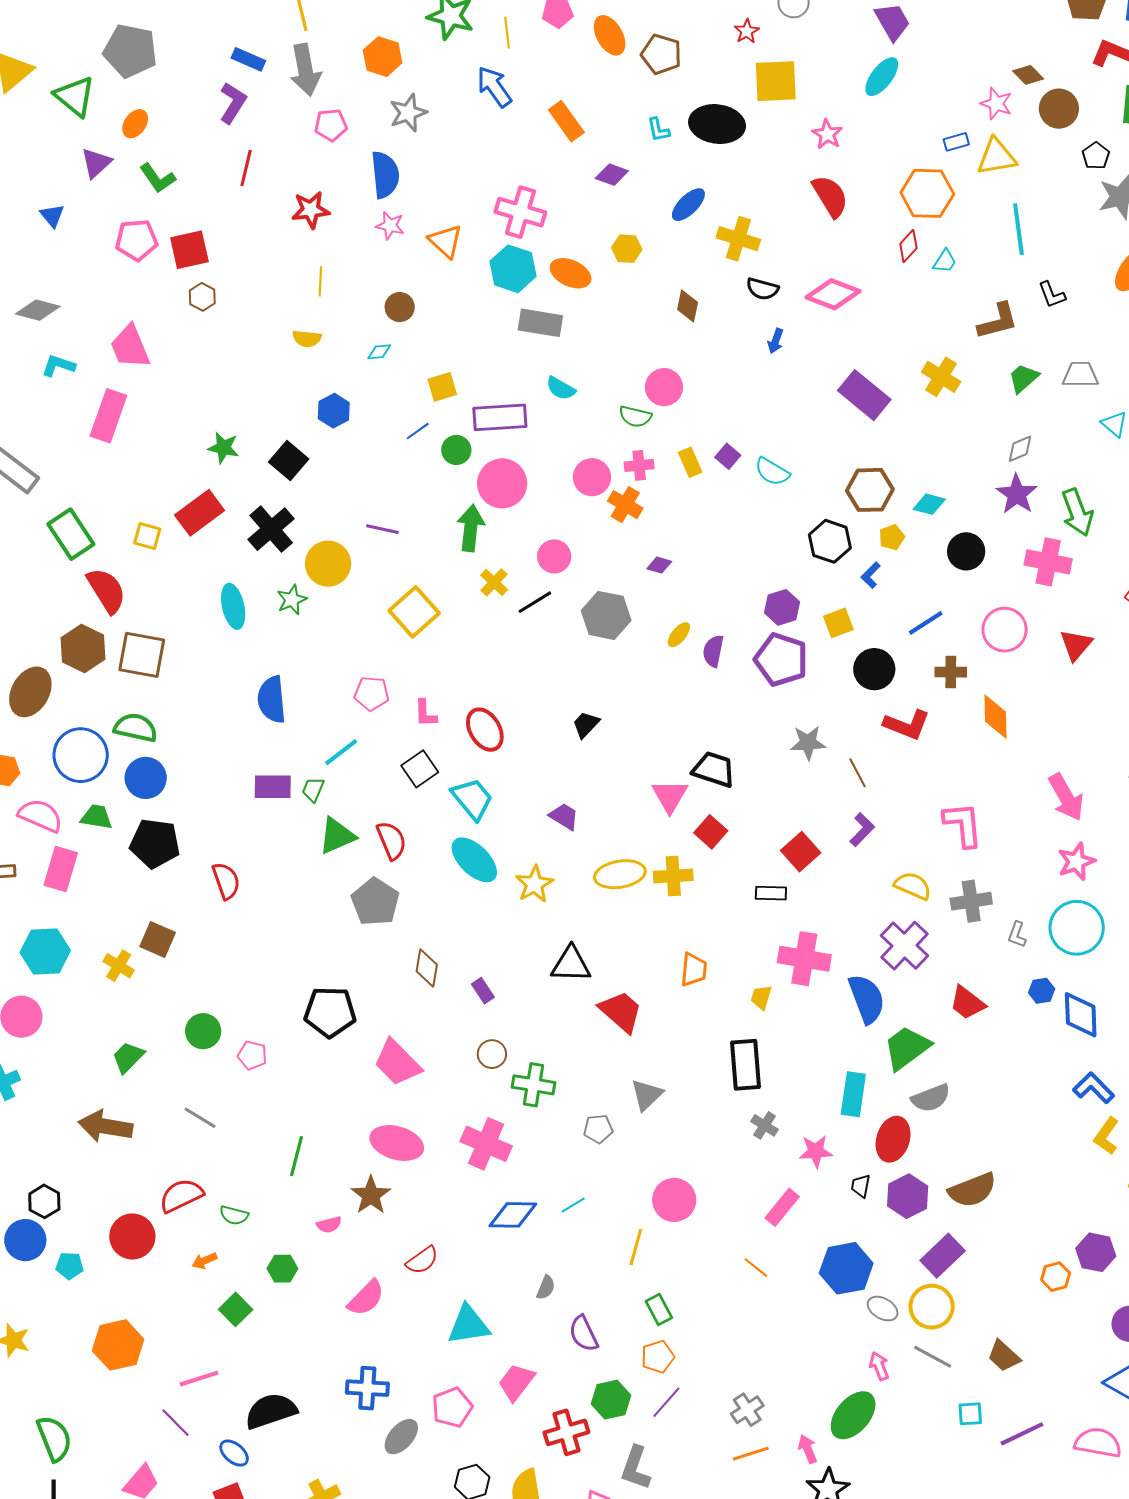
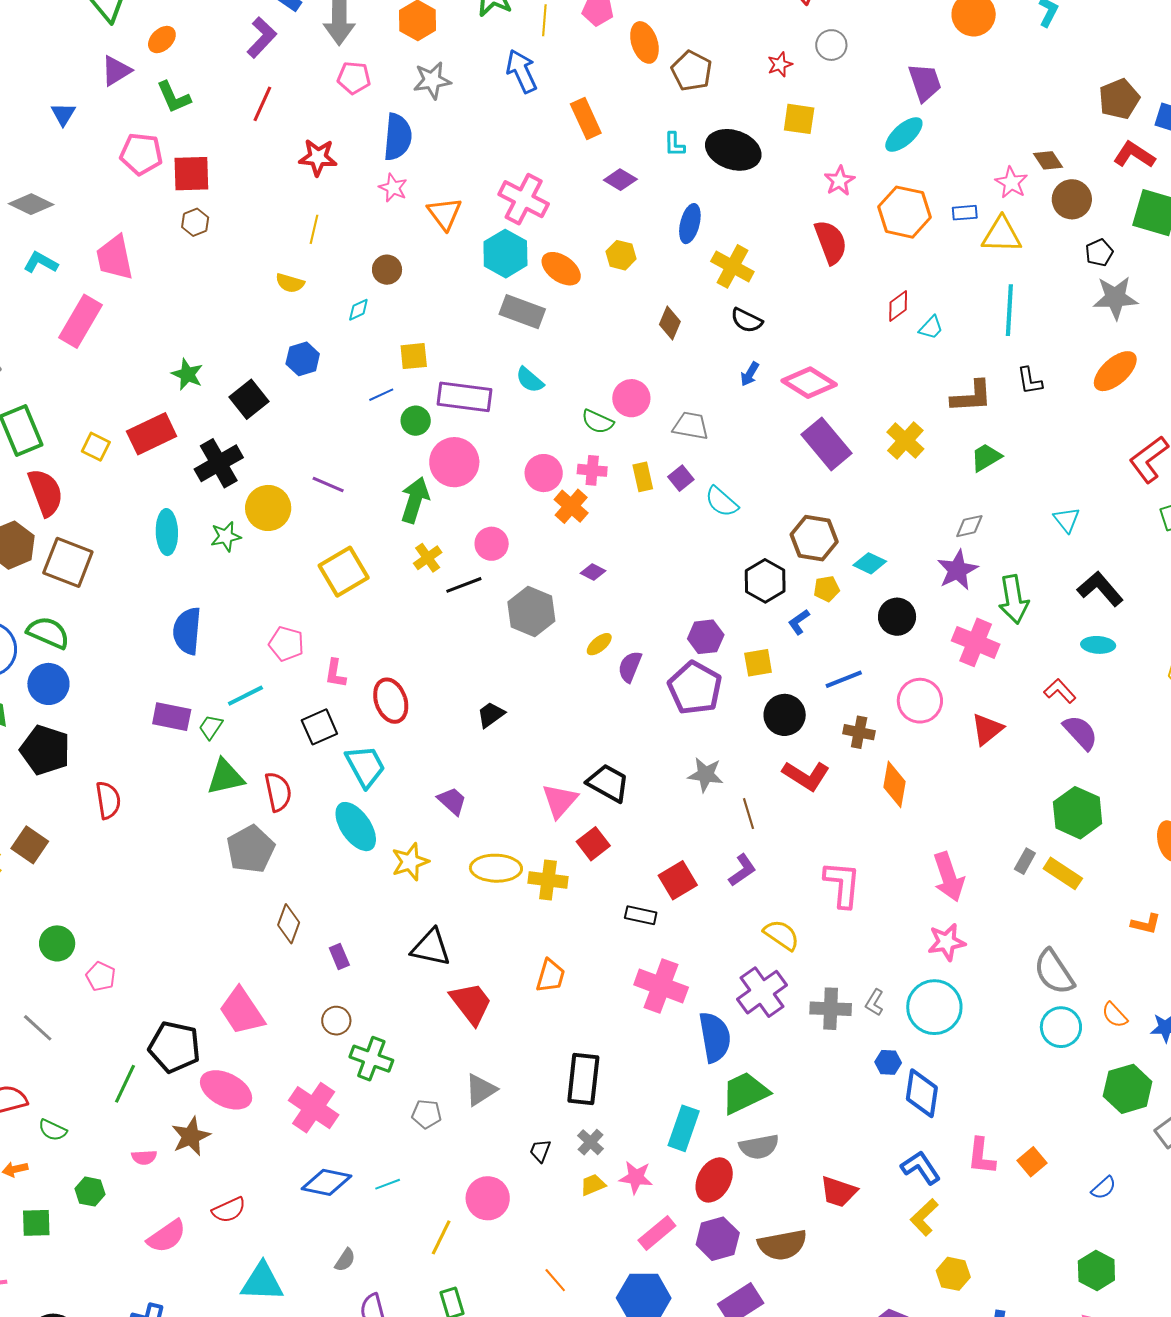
yellow square: (776, 81) -> (799, 119), size x0.7
orange hexagon: (927, 193) -> (904, 212), moved
blue ellipse: (688, 205) -> (690, 224), turned -42
pink diamond: (833, 294) -> (809, 383), moved
cyan diamond: (379, 352) -> (358, 310), turned -30
gray trapezoid: (1080, 375) -> (691, 426), moved
gray cross: (971, 901) -> (831, 1009), moved
yellow trapezoid: (761, 997) -> (593, 1185), moved, turned 40
red trapezoid: (967, 1003) -> (839, 1192), moved, turned -30
black pentagon: (330, 1012) -> (174, 1047), moved
black trapezoid: (861, 1186) -> (540, 1151), moved
pink rectangle: (782, 1207) -> (657, 1233), moved
green square: (236, 1309) -> (36, 1223), turned 32

